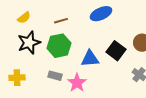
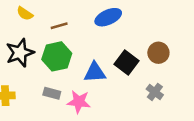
yellow semicircle: (24, 18) -> (25, 13), moved, turned 72
pink star: (77, 83) -> (79, 102), turned -30

